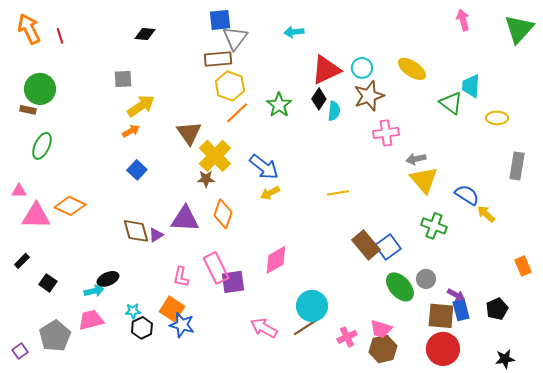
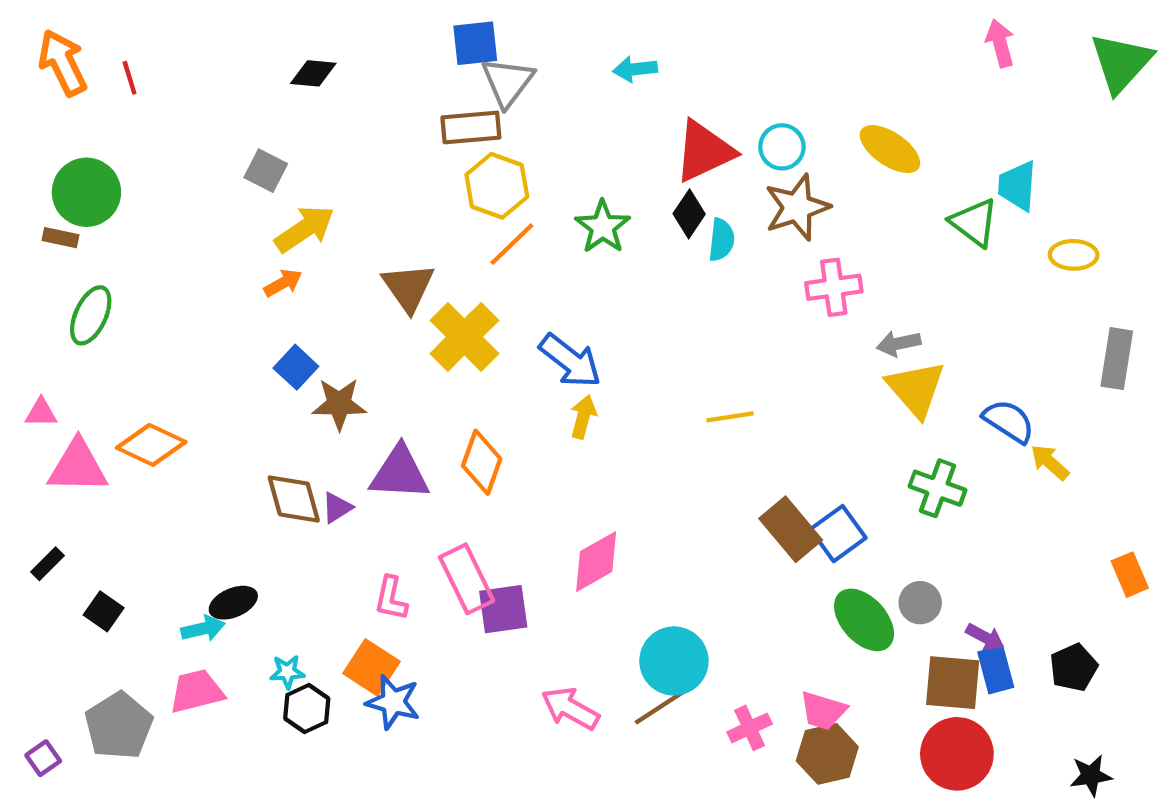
gray square: (123, 79) -> (266, 171), turned 30
brown star: (206, 179) -> (339, 404), moved, size x1.4
yellow arrow: (270, 193) -> (583, 417), turned 132

